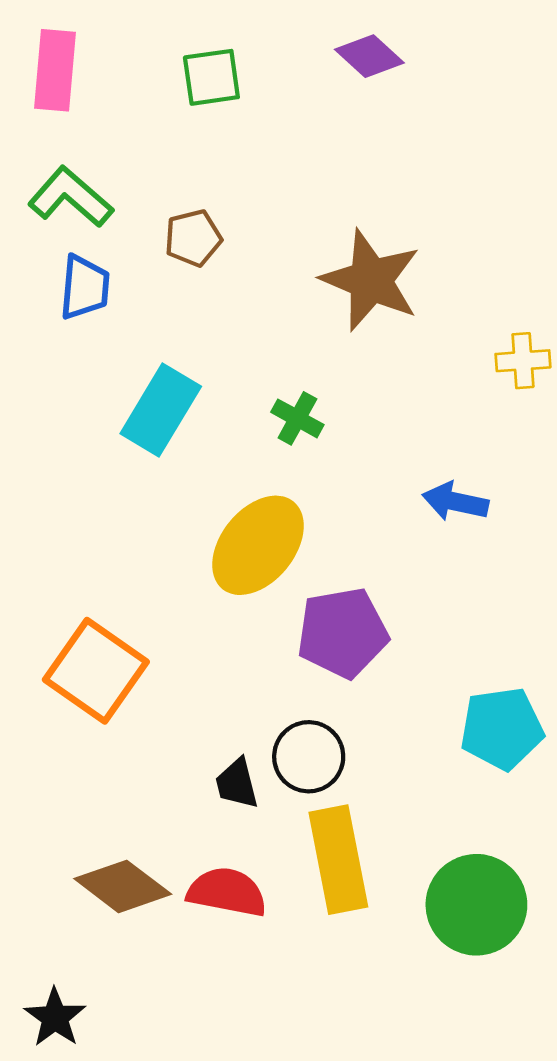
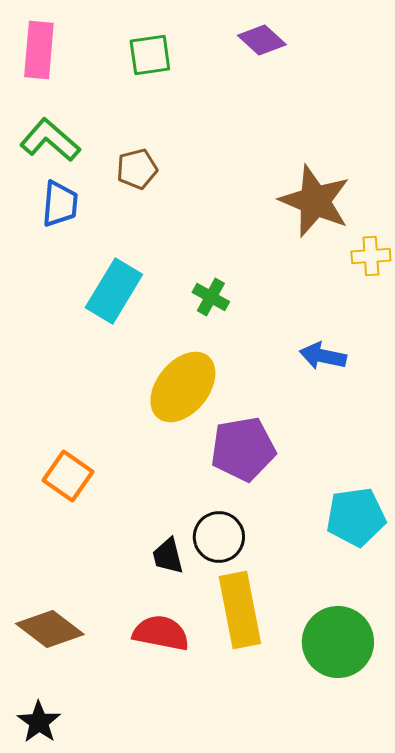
brown star: (371, 280) -> (315, 201), moved
orange square: (96, 671) -> (68, 476), size x0.7
brown diamond: (123, 886) -> (50, 629), moved

